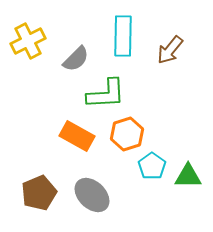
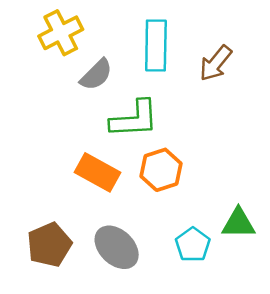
yellow cross: (28, 41) -> (61, 33), moved
cyan pentagon: (152, 166) -> (193, 245), moved

